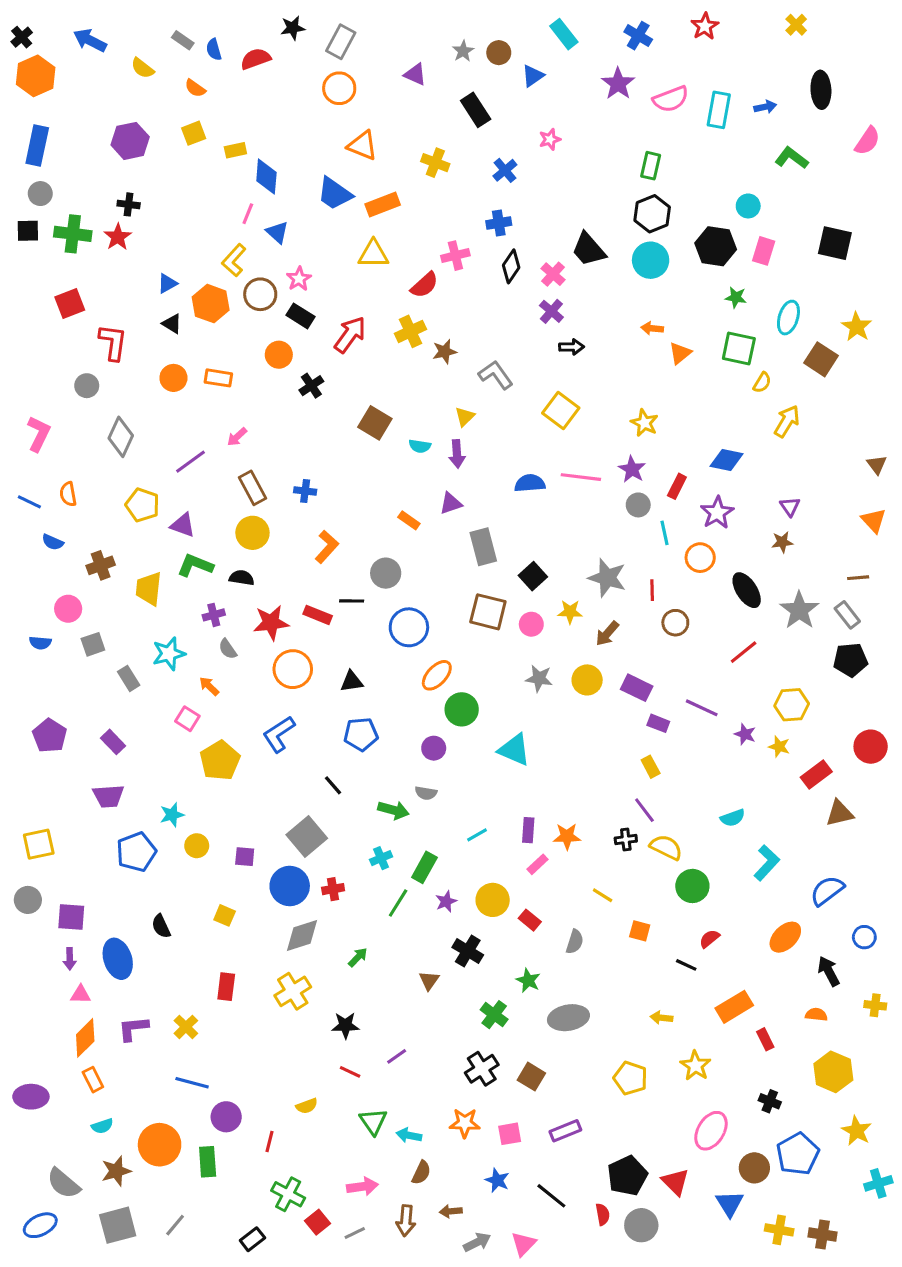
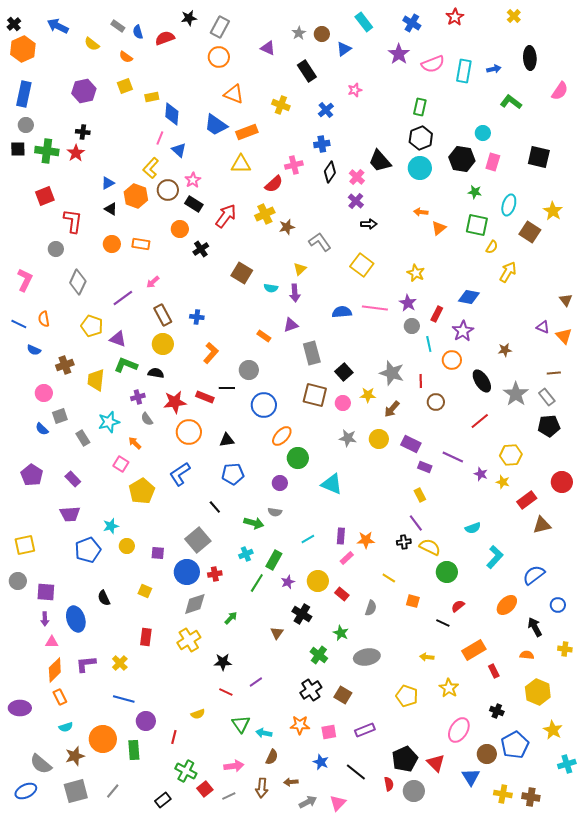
purple triangle: (790, 506) -> (543, 327), moved, turned -32
blue semicircle: (40, 643) -> (42, 429), moved, turned 40

